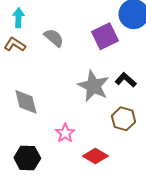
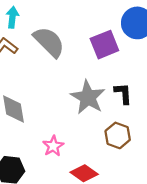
gray semicircle: (54, 38) -> (49, 42), size x1.5
black L-shape: (126, 80) -> (123, 93), turned 40

